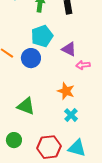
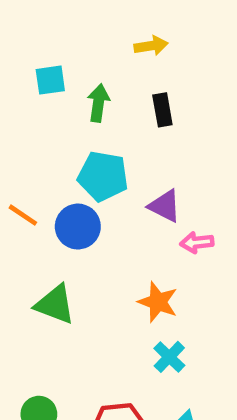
cyan pentagon: (42, 36) -> (103, 176), turned 30
green triangle: (26, 106) -> (55, 304), moved

